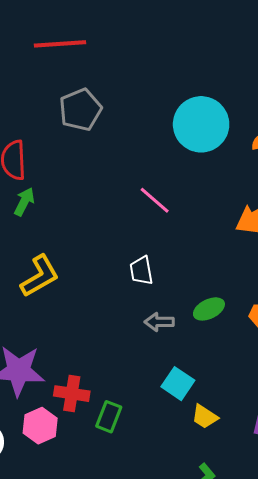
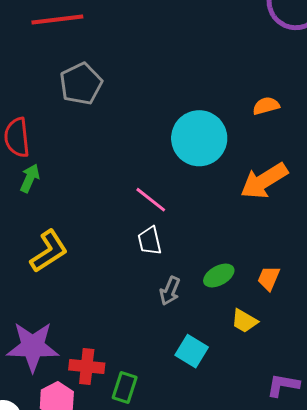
cyan circle: (201, 124) -> (199, 138), moved
pink line: (155, 200) -> (151, 200), moved
gray arrow: (159, 322) -> (170, 291), turned -64
yellow trapezoid: (205, 417) -> (244, 321), moved

